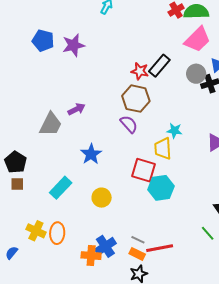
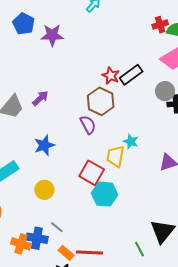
purple arrow: (77, 109) -> (40, 98), turned -30
gray line: (138, 240) -> (57, 227), moved
blue cross: (105, 246) -> (37, 238), turned 30

